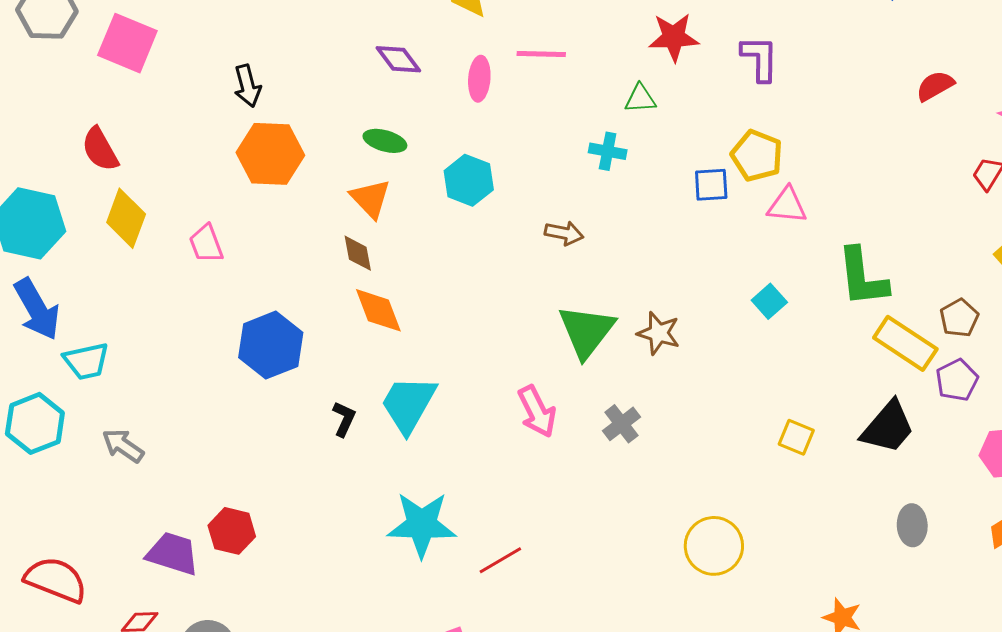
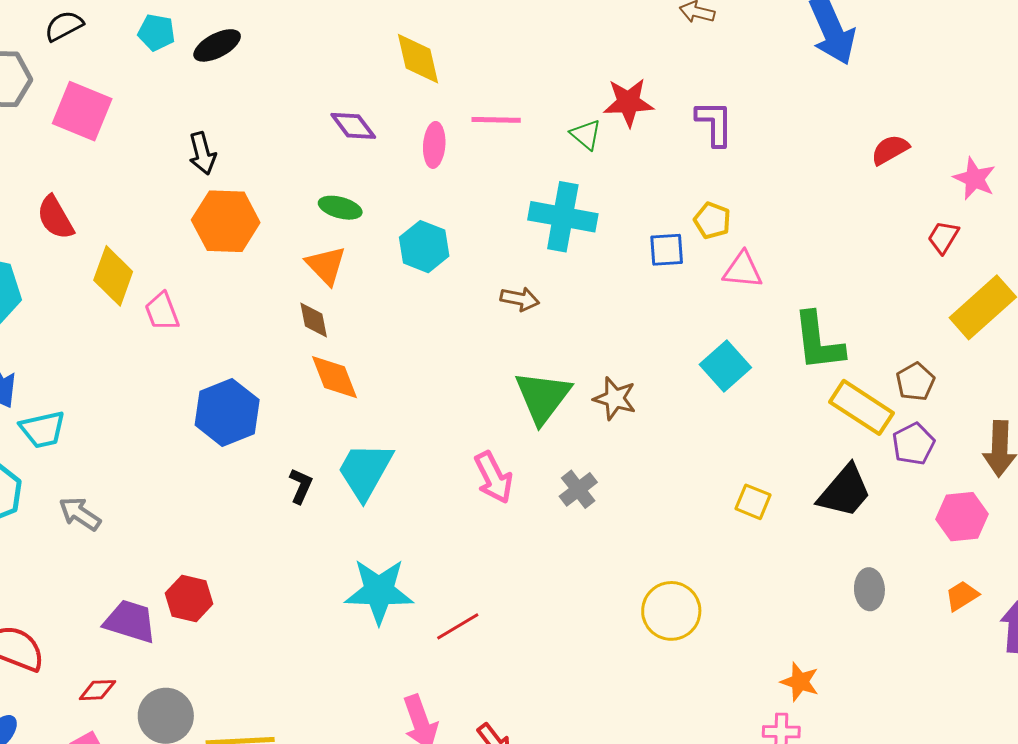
green triangle: (640, 99) -> (586, 135), moved, turned 44
cyan cross: (608, 151) -> (563, 217), size x1.8
yellow pentagon: (757, 156) -> (712, 220), size x0.7
yellow diamond: (126, 218) -> (113, 276), moved
cyan square: (769, 301) -> (725, 366), size x1.4

